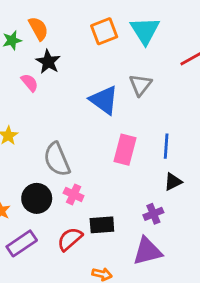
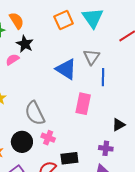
pink semicircle: (30, 83) -> (12, 60), turned -80
blue line: (166, 146) -> (103, 77), moved
purple cross: (153, 214) -> (106, 148), turned 32

